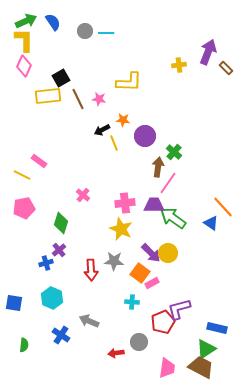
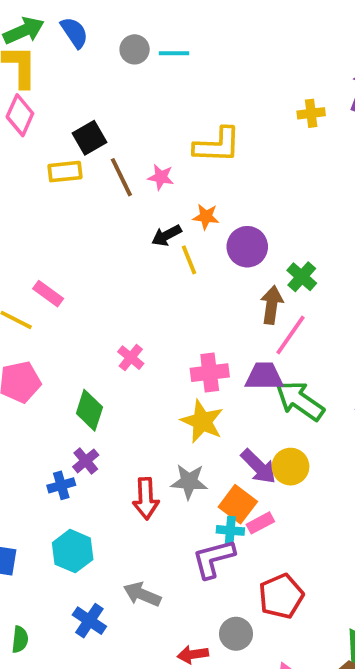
yellow rectangle: (48, 96) -> (65, 172), size x0.7
cyan cross: (132, 302) -> (230, 530), moved
purple L-shape: (179, 309) -> (213, 559), moved

